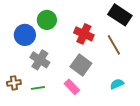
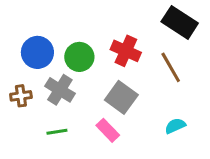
green circle: (47, 20) -> (79, 57), moved
brown cross: (14, 83) -> (21, 96), moved

